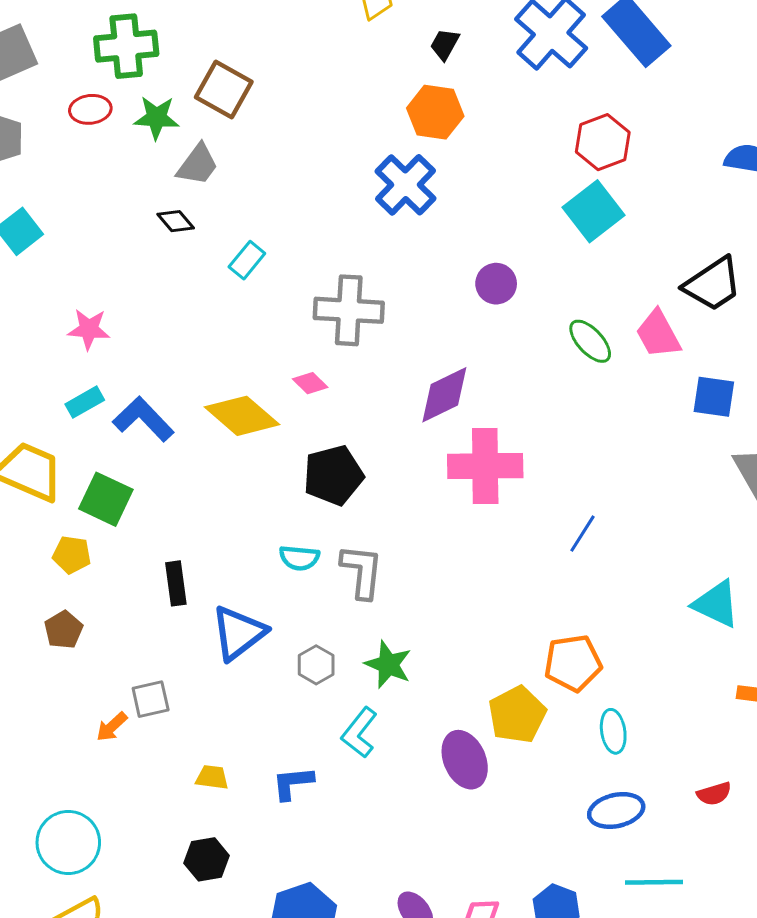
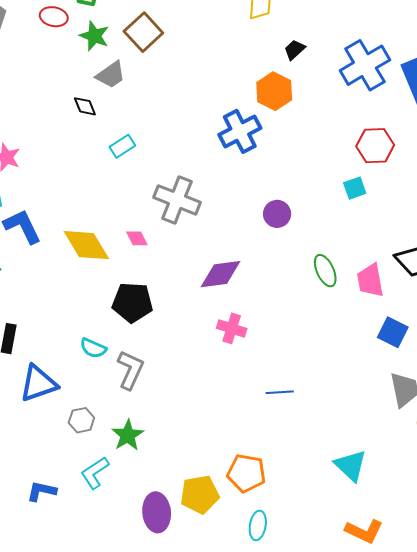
cyan square: (594, 211) -> (355, 188), size x0.6
pink cross: (485, 466) -> (232, 328), size x0.6
blue line: (582, 534) -> (280, 392), turned 36

